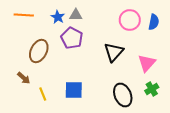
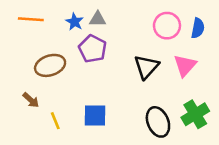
brown ellipse: (39, 51) -> (50, 65), turned 45
pink triangle: (147, 63) -> (185, 65), moved
green cross: (152, 89) -> (195, 114), size x1.5

